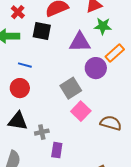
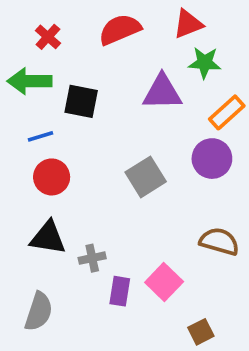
black square: (42, 31) -> (81, 101), moved
blue line: (25, 65) -> (41, 136), moved, turned -32
purple circle: (96, 68) -> (212, 159), moved
pink square: (81, 111) -> (164, 282), moved

